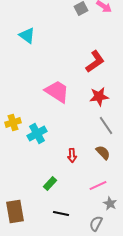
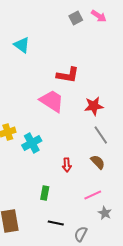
red L-shape: (95, 62) -> (68, 75), moved, turned 45
green rectangle: (50, 184) -> (45, 193), turned -32
gray semicircle: (96, 224) -> (81, 234), moved

